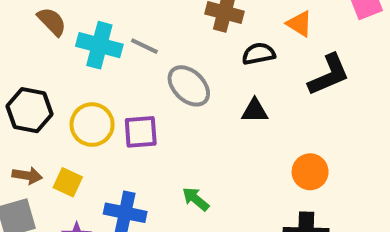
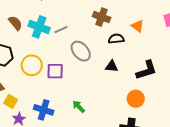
brown semicircle: (52, 22) -> (15, 23), moved
gray line: (144, 46) -> (61, 30), turned -56
black L-shape: (329, 75) -> (146, 70), moved
yellow square: (68, 182) -> (11, 101), moved

